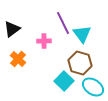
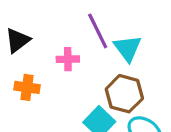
orange cross: (18, 59) -> (27, 87), turned -35

